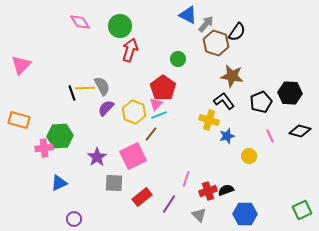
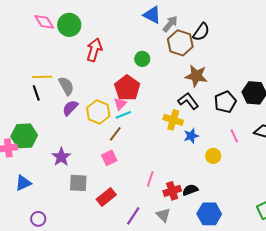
green circle: (120, 26) -> (69, 25), moved
yellow line: (85, 88) -> (42, 77), moved
pink square: (133, 156) -> (109, 158), moved, size x0.6
purple line: (169, 204) -> (133, 216), moved

